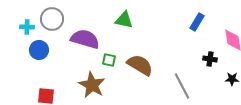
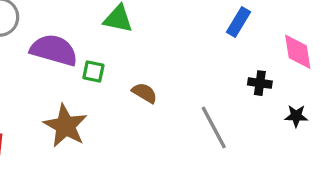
green square: (109, 60) -> (93, 72), moved
brown semicircle: (140, 65) -> (145, 93), size x0.6

